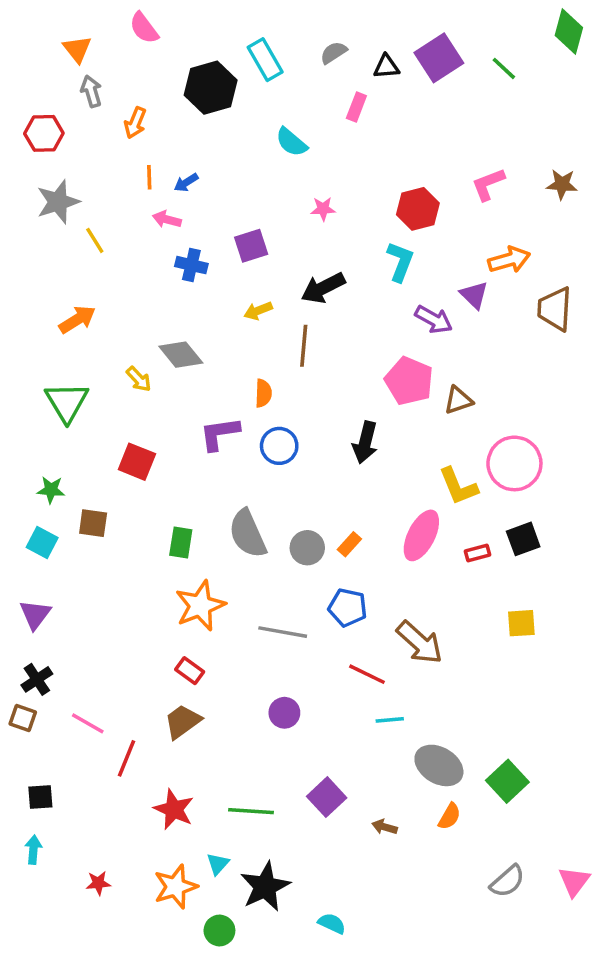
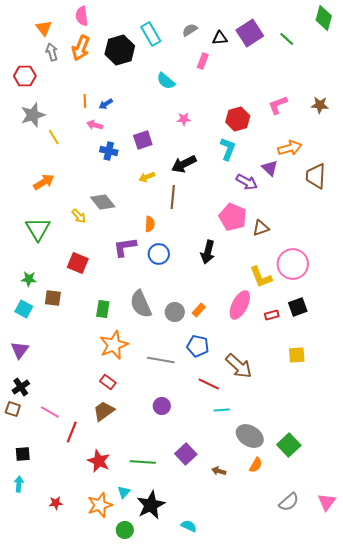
pink semicircle: (144, 28) -> (82, 16), turned 30
orange arrow: (135, 123) -> (81, 48), moved, size x1.4

